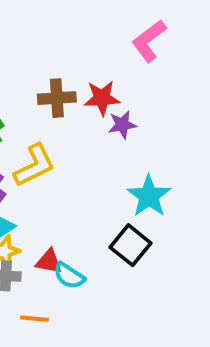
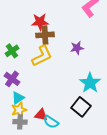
red star: (102, 98) -> (40, 22), moved
yellow L-shape: (34, 165) -> (42, 56), moved

